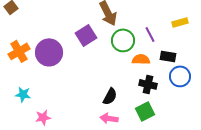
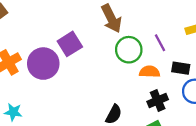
purple square: (86, 35) -> (70, 44), moved
black cross: (148, 84) -> (158, 101), turned -36

